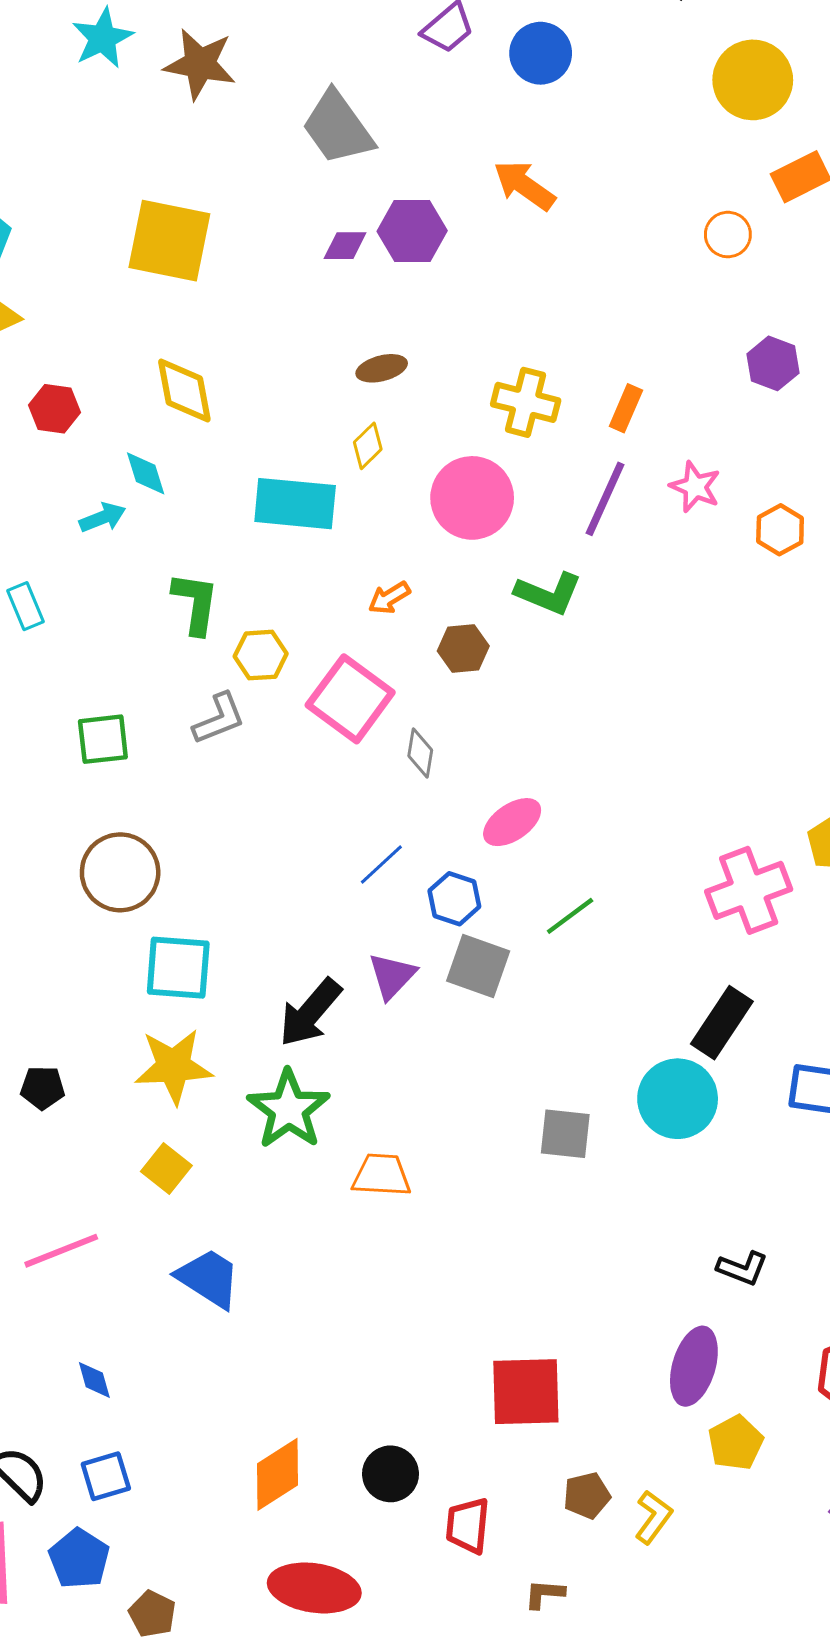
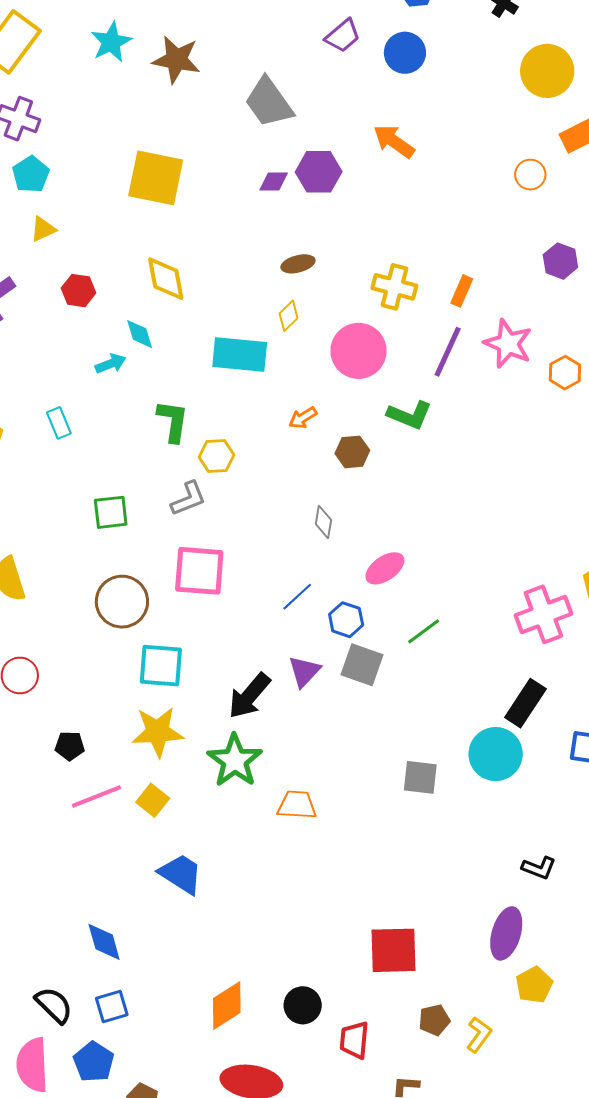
pink star: (695, 487) -> (508, 344), size x1.4
pink square: (350, 699) -> (199, 571), moved, turned -32
pink line: (61, 1251) -> (96, 796), moved
blue diamond: (94, 1380) -> (104, 942), size x1.5

